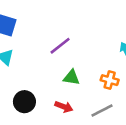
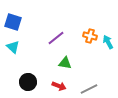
orange cross: (110, 80) -> (90, 36), moved

